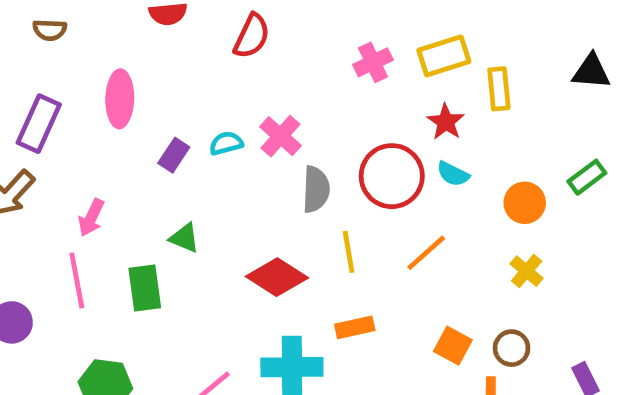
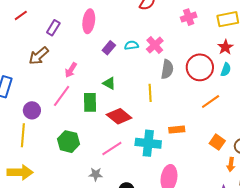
pink cross: (373, 62) -> (189, 17), moved
purple rectangle: (39, 124) -> (53, 28), size x0.7
cyan semicircle: (453, 174) -> (226, 70), turned -104
yellow line: (349, 252) -> (150, 93), moved
red diamond: (277, 277) -> (119, 116), moved
pink line: (77, 280) -> (62, 96), turned 40

